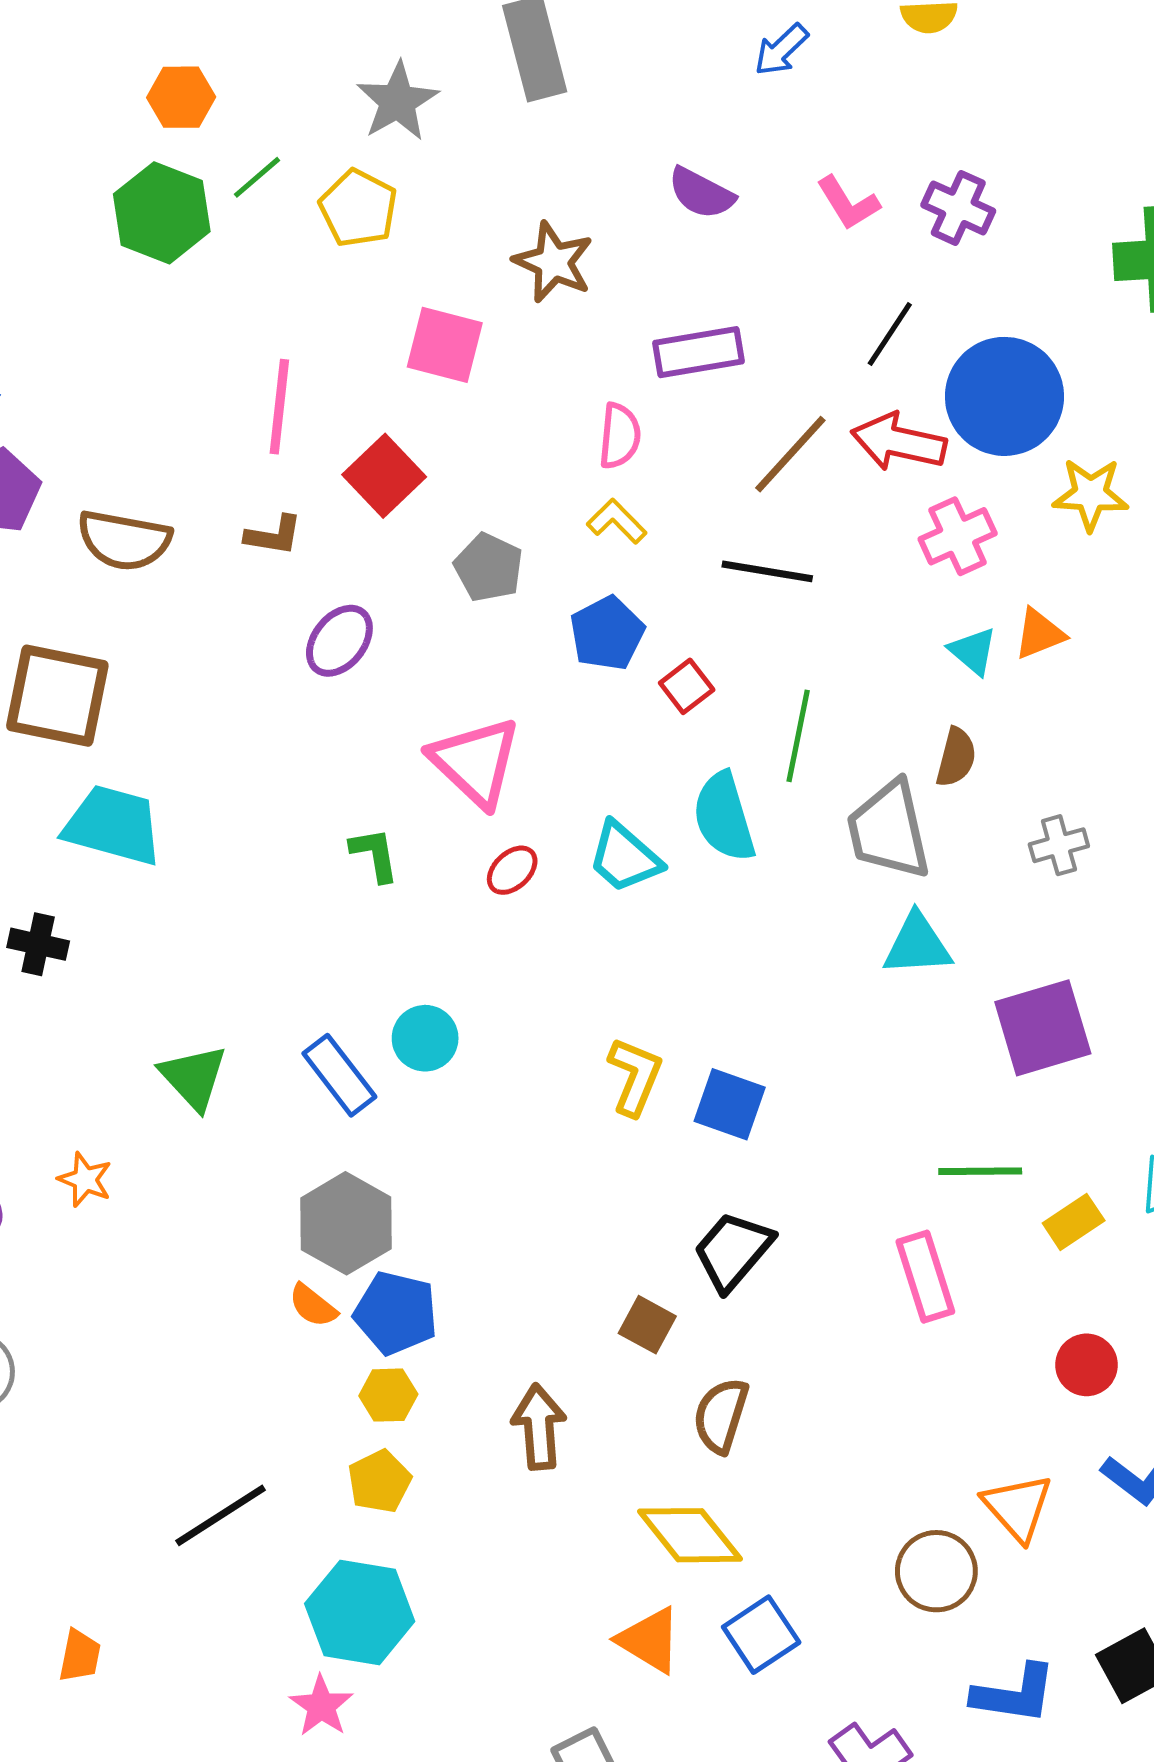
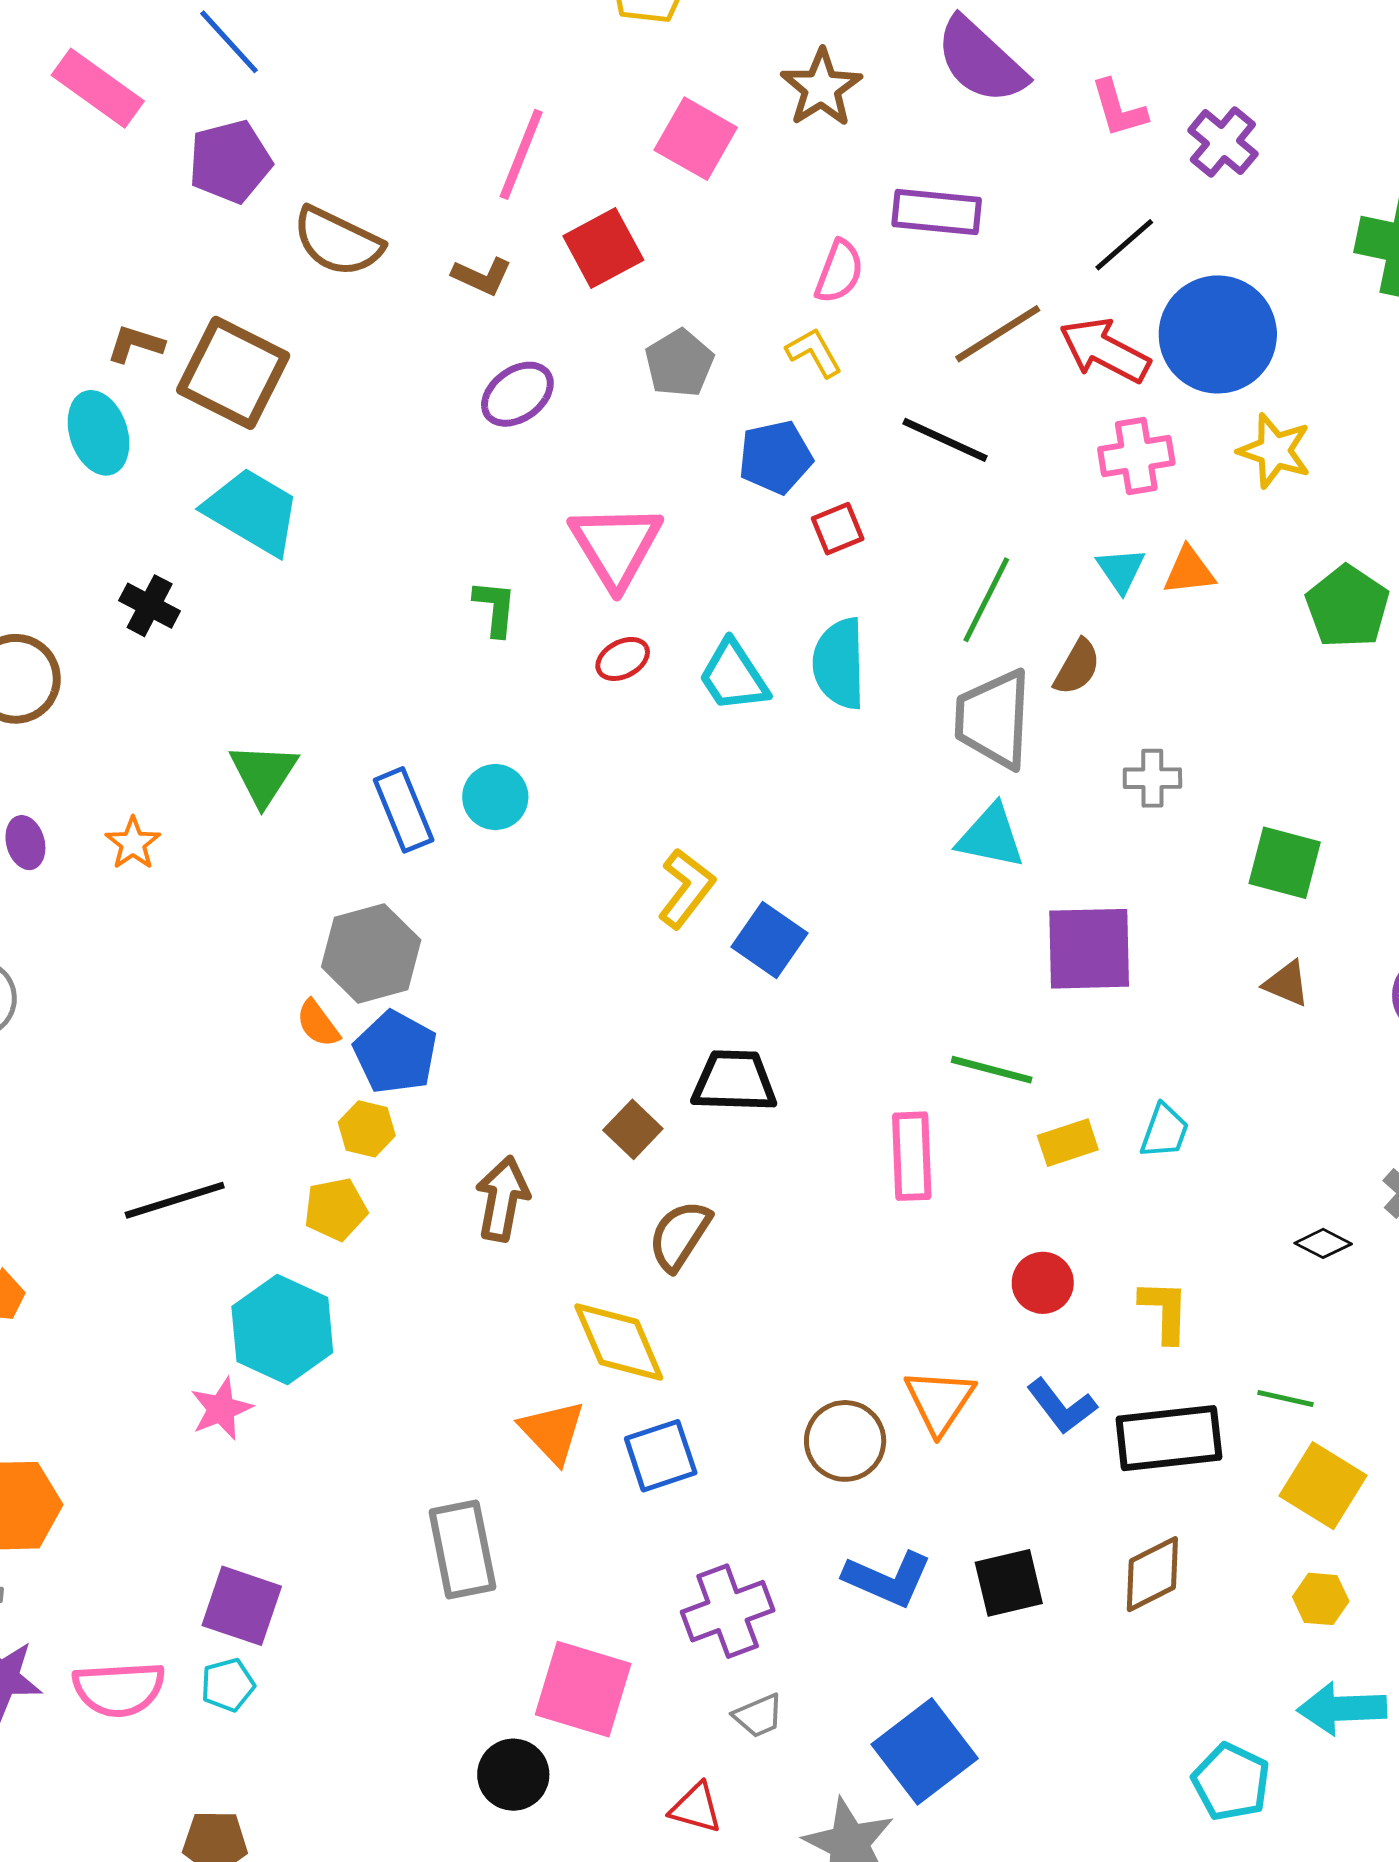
purple semicircle: (701, 193) -> (981, 61), size x1.5
green line: (798, 736) -> (986, 600), moved
black trapezoid: (733, 1251) -> (734, 1081), turned 36

